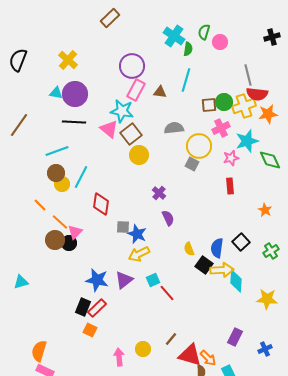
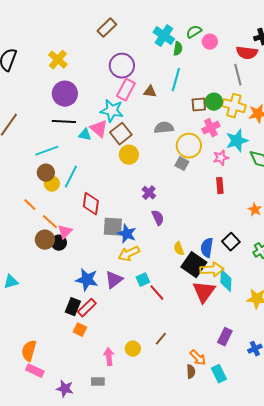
brown rectangle: (110, 18) -> (107, 28), moved
green semicircle: (204, 32) -> (194, 32), turned 42
cyan triangle: (56, 93) -> (85, 135), moved
red semicircle: (257, 94) -> (247, 53), moved
yellow cross: (244, 106) -> (234, 106), turned 35
gray square: (123, 227) -> (113, 227), size x1.5
black square: (204, 265) -> (194, 265), size x1.4
red triangle: (190, 355) -> (204, 292), moved, turned 50

